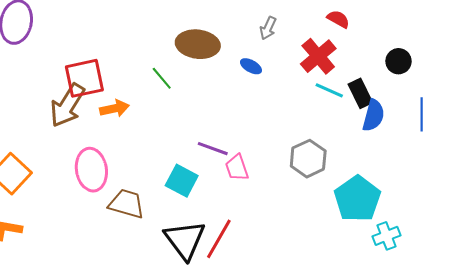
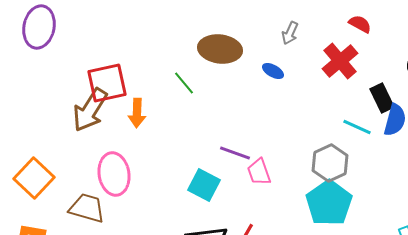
cyan line: (329, 90) -> (357, 127), moved
orange arrow: (114, 108) -> (137, 113), turned 104
cyan pentagon: (357, 199) -> (329, 203), moved
brown trapezoid: (127, 204) -> (87, 208), moved

